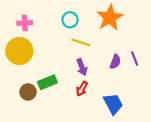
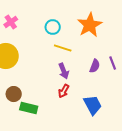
pink cross: (25, 23) -> (11, 22), moved, turned -32
green rectangle: (47, 82) -> (29, 108), moved, turned 36

